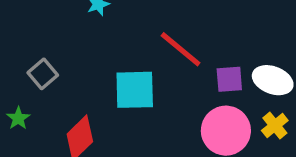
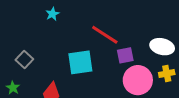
purple square: (229, 79) -> (125, 55), moved
yellow cross: (275, 125) -> (167, 74), turned 35

